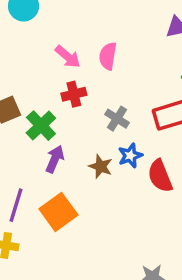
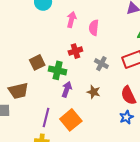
pink arrow: (68, 57) -> (71, 20), moved, turned -112
green cross: (41, 126) -> (58, 70), turned -30
blue star: (130, 156) -> (126, 117), moved

